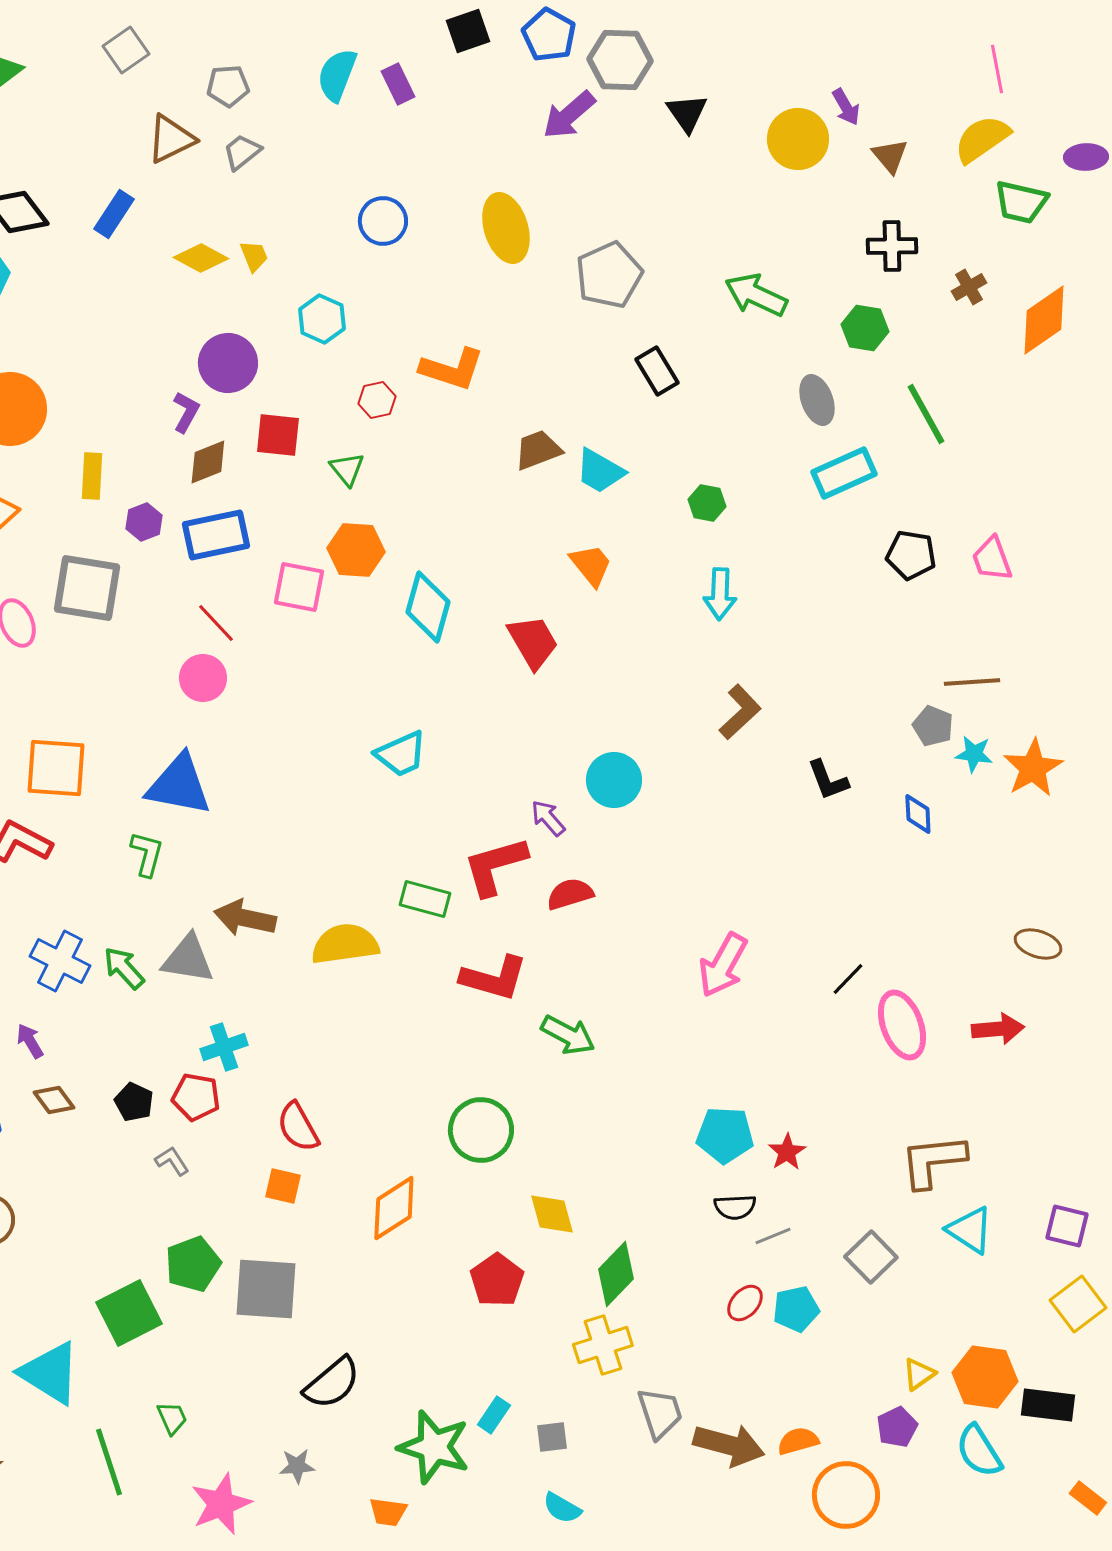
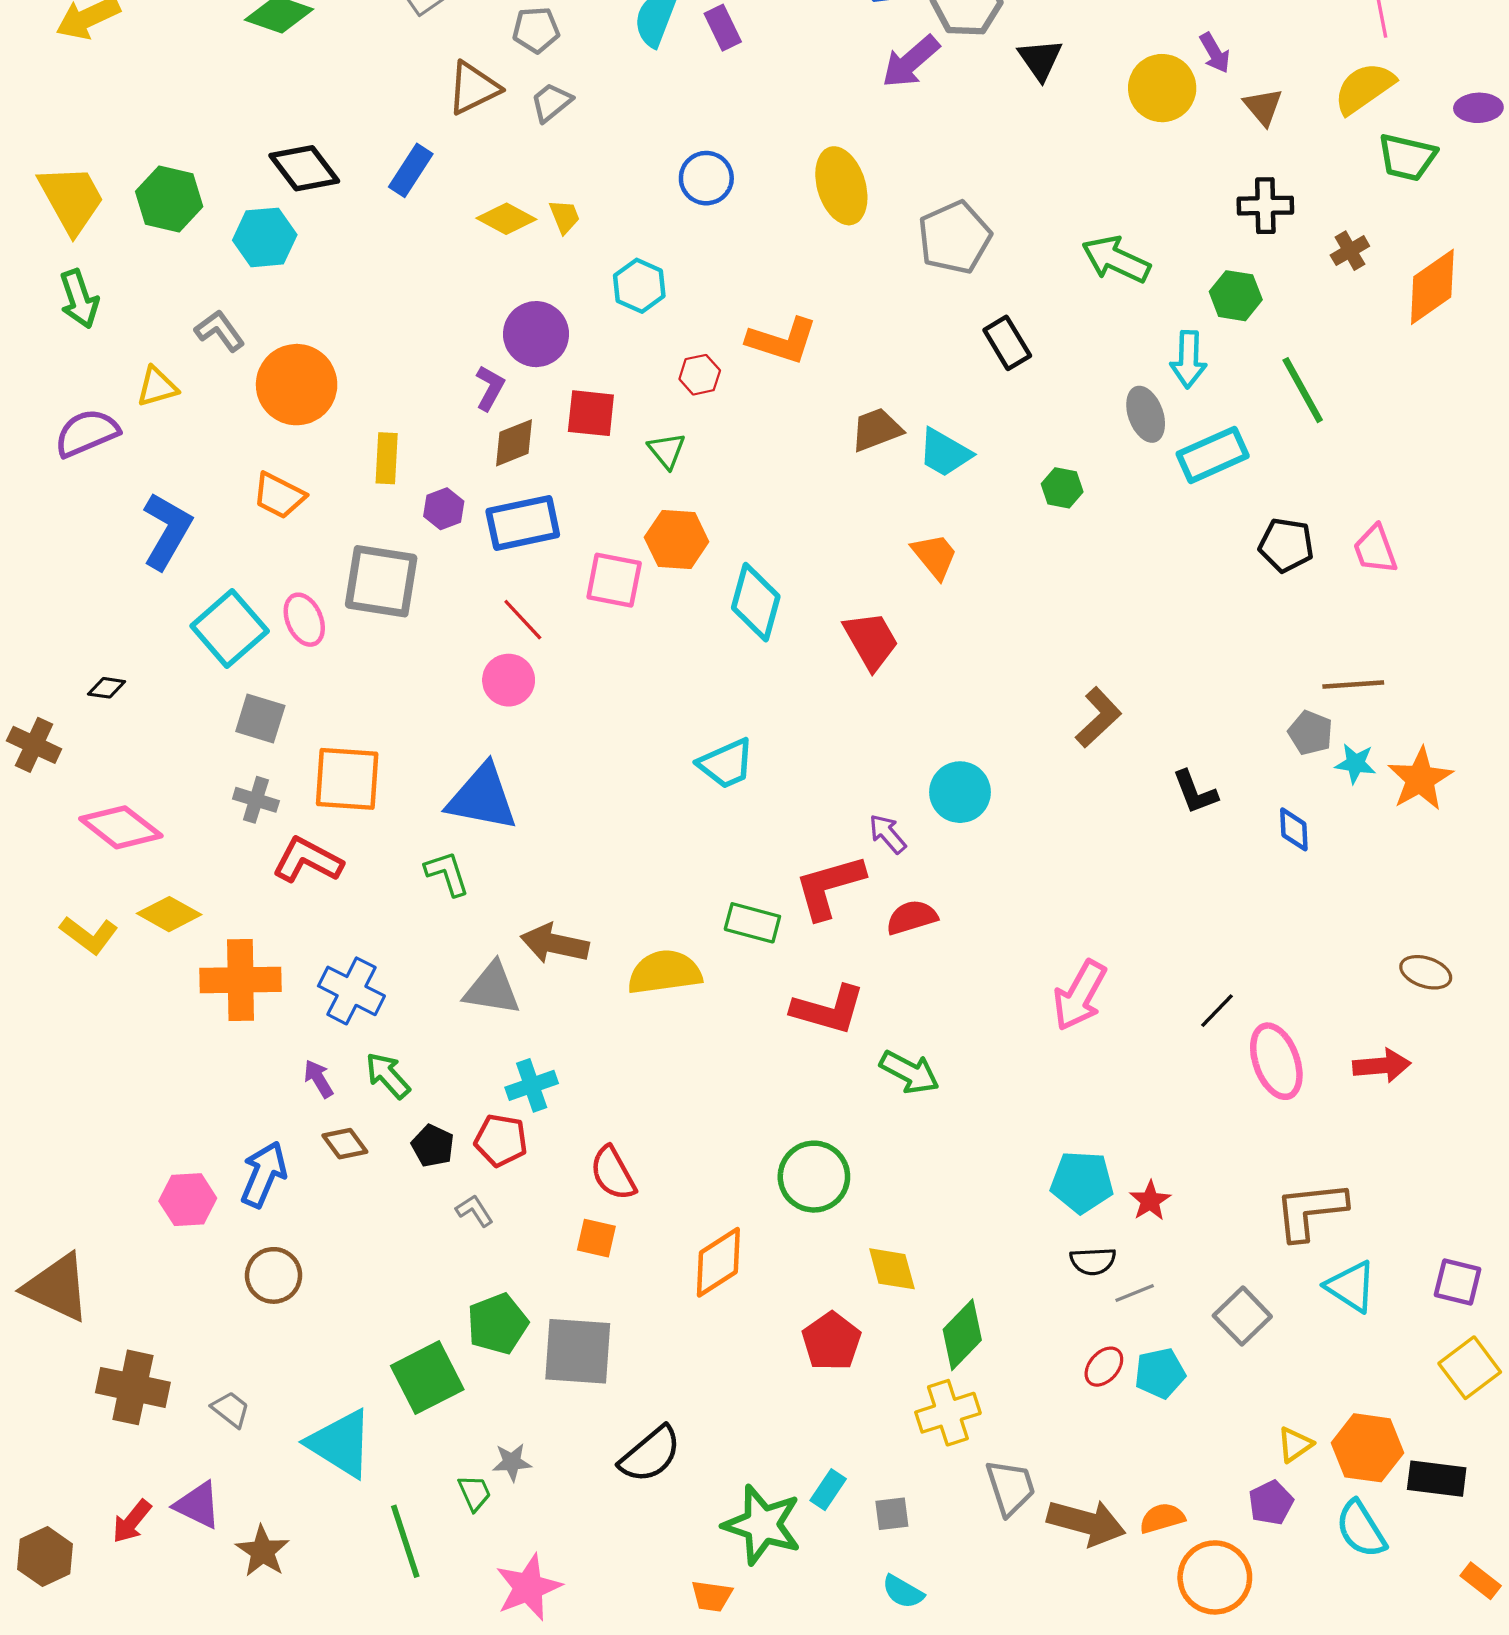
gray ellipse: (817, 400) -> (1146, 414), moved
cyan arrow: (720, 594) -> (1188, 359), moved
green L-shape: (147, 854) -> (447, 873), turned -33
green arrow: (124, 968) -> (388, 1076), moved
gray star: (297, 1466) -> (512, 1462), moved

